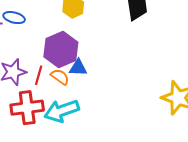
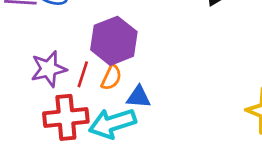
blue triangle: (78, 68) -> (139, 97), moved
orange semicircle: (60, 77) -> (111, 77), turned 78

